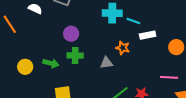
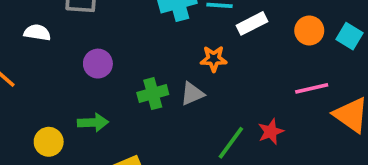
purple circle: (71, 34) -> (98, 64), moved
green cross: (75, 55) -> (153, 94), moved

